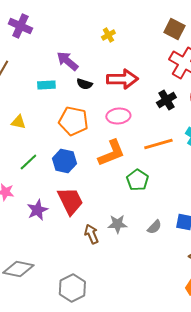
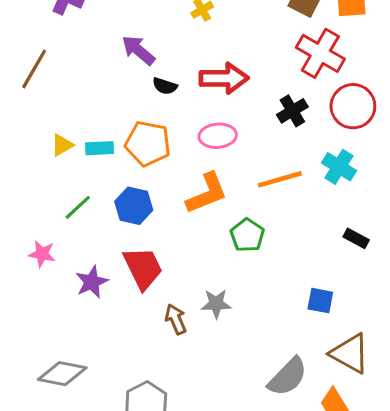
cyan rectangle: (46, 85) -> (100, 148), moved
yellow triangle: (18, 122) -> (62, 145), turned -42
gray semicircle: (154, 227) -> (288, 377), moved, size x1.8

